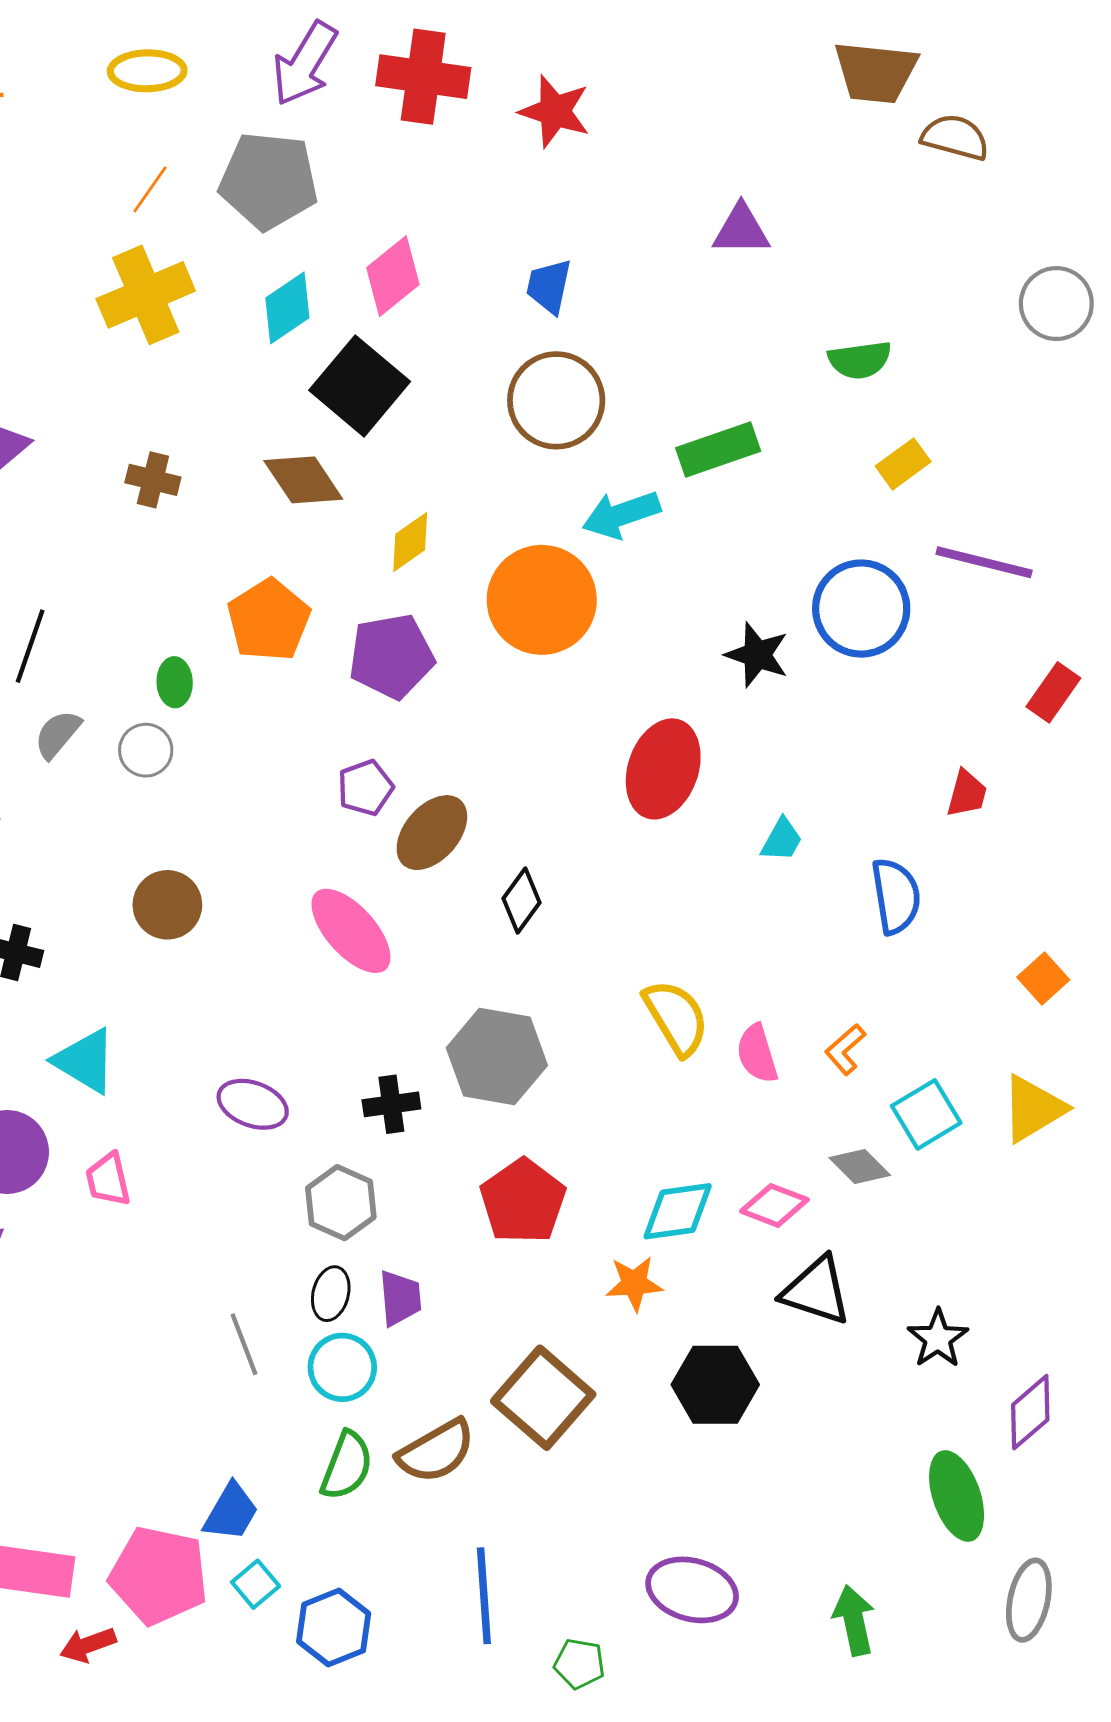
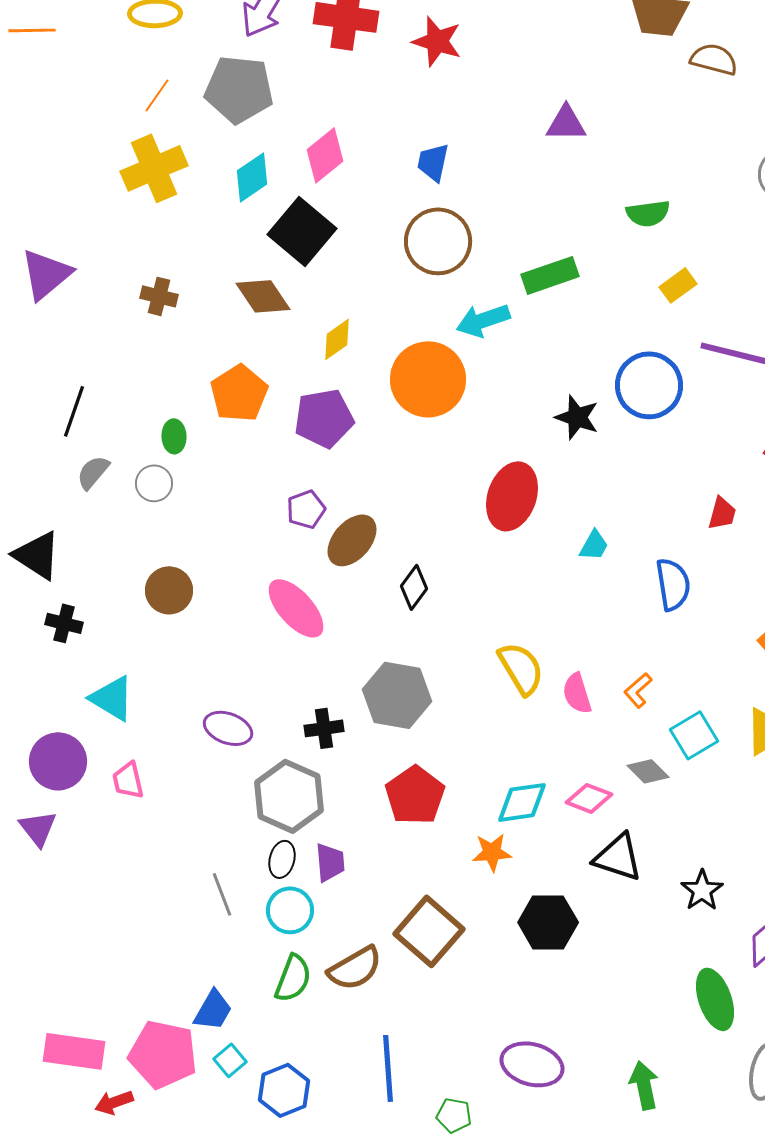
gray hexagon: (341, 1203) -> (289, 796), size x1.4

